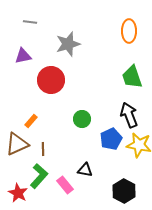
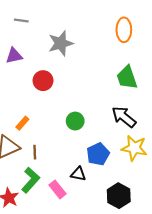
red circle: (51, 80) -> (43, 81), size x0.7
black arrow: (129, 115) -> (124, 117), turned -30
blue pentagon: (111, 139) -> (98, 154), moved

